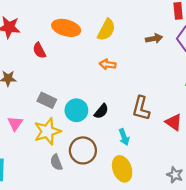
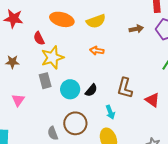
yellow semicircle: (106, 30) -> (96, 21), turned 42
gray rectangle: (47, 100) -> (45, 81), turned 49
yellow star: (47, 131) -> (52, 57), moved

